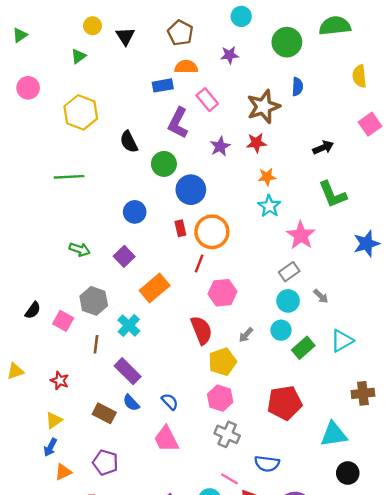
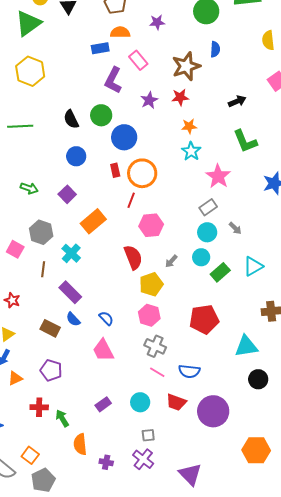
green triangle: (78, 56) -> (28, 23), size x2.0
black semicircle: (129, 142) -> (71, 119), moved
pink line: (229, 479) -> (157, 372), moved

